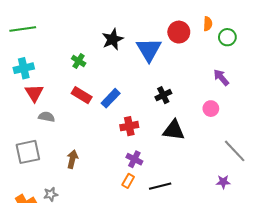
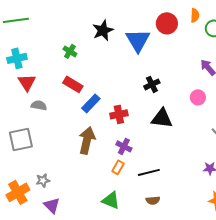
blue rectangle: (111, 98) -> (91, 103), moved
brown arrow: (72, 159) -> (87, 140), moved, size x1.5

